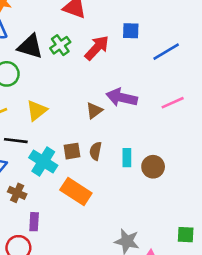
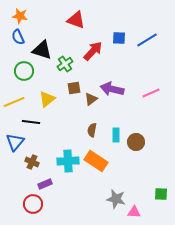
green cross: (60, 45) -> (65, 64), moved
blue line: (166, 52) -> (147, 40), moved
brown square: (72, 151) -> (74, 88), moved
cyan cross: (43, 162) -> (68, 161), moved, turned -35
orange rectangle: (76, 192) -> (96, 161), moved
purple rectangle: (34, 222) -> (45, 184), turned 64

